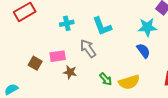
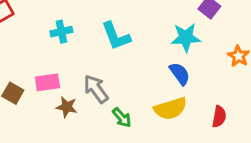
gray arrow: (88, 49) -> (96, 89), moved
yellow semicircle: (129, 82) -> (170, 109), moved

